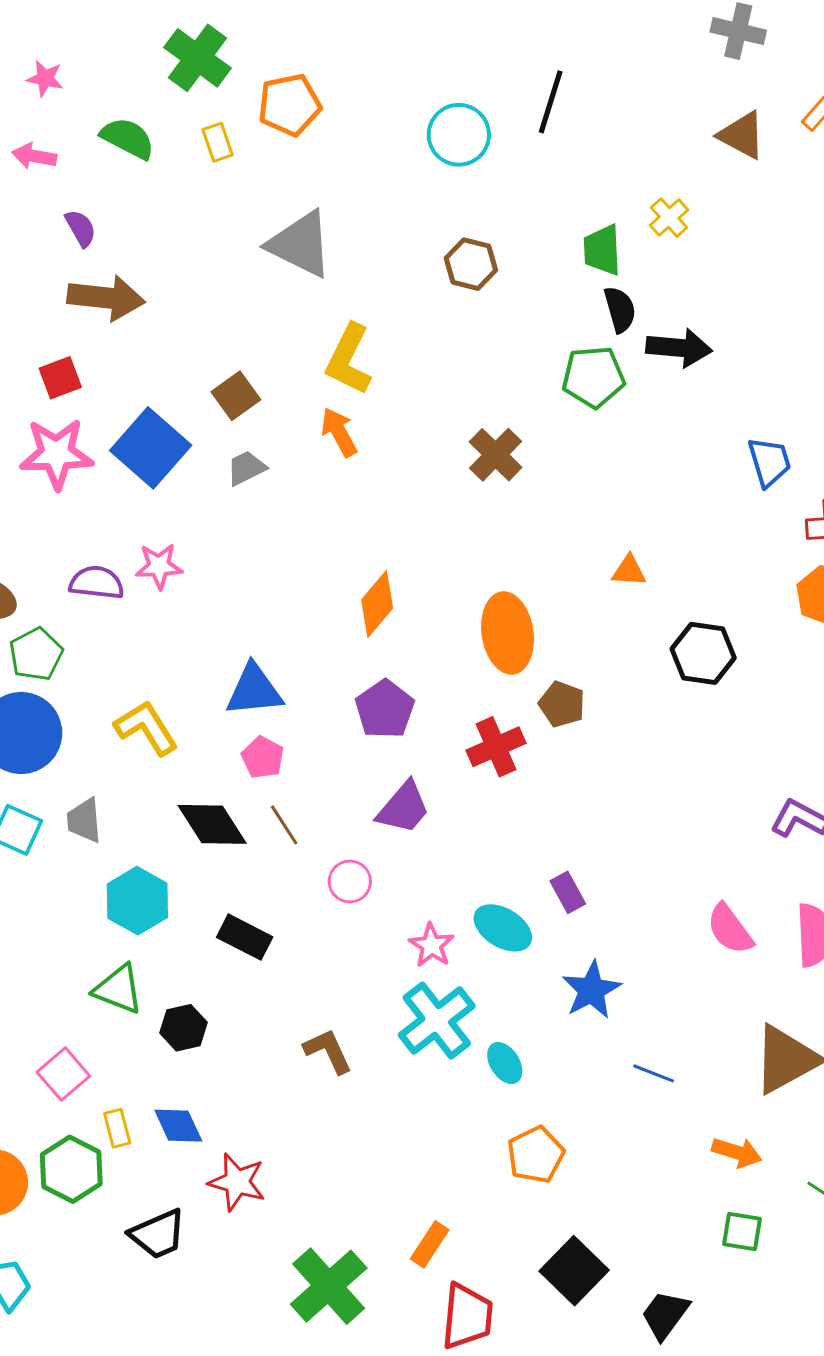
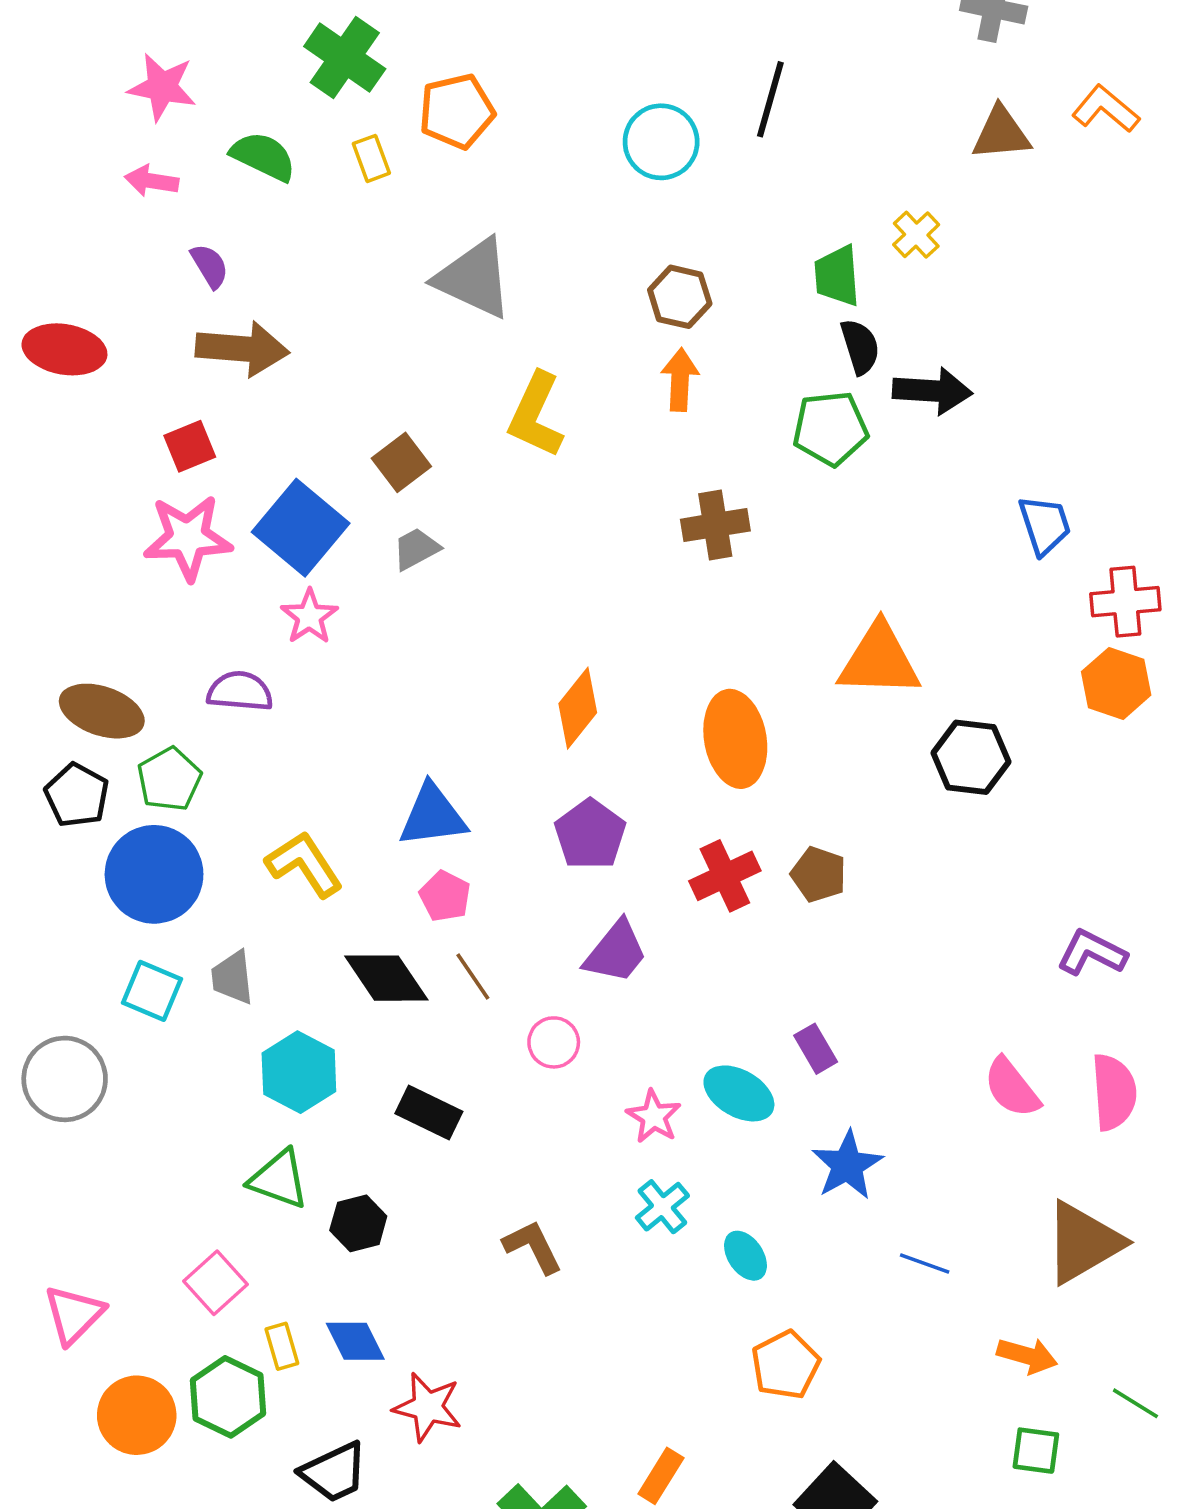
pink star: (45, 78) -> (162, 87), size x1.5
brown triangle: (742, 135) -> (1001, 133), turned -32
orange arrow: (339, 432) -> (680, 380), moved, turned 33
brown cross: (496, 455) -> (715, 525), turned 38
pink star: (159, 566) -> (309, 617), moved, turned -30
orange triangle: (629, 571) -> (879, 660), size x2.0
brown pentagon: (562, 704) -> (819, 874), moved
cyan cross: (437, 1020) -> (662, 1207), size x0.6

